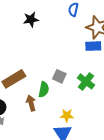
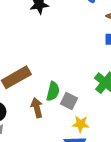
gray square: (59, 76) -> (69, 101), moved

